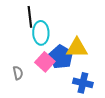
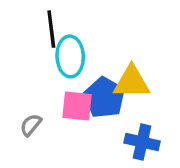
pink square: (45, 62) -> (77, 106), turned -36
gray semicircle: (18, 73) -> (31, 125), turned -128

